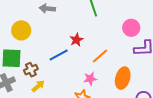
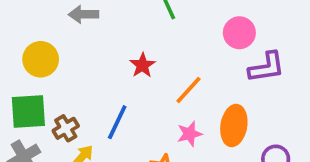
blue line: (59, 55) -> (117, 122), moved, turned -30
pink star: (90, 79) -> (190, 134), moved

